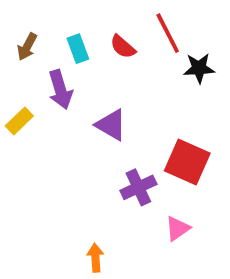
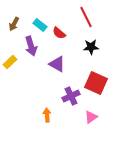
red semicircle: (123, 47) -> (59, 33), moved
cyan rectangle: (78, 49) -> (40, 25), turned -32
black star: (199, 68) -> (91, 47), moved
orange arrow: (95, 258) -> (47, 115), moved

